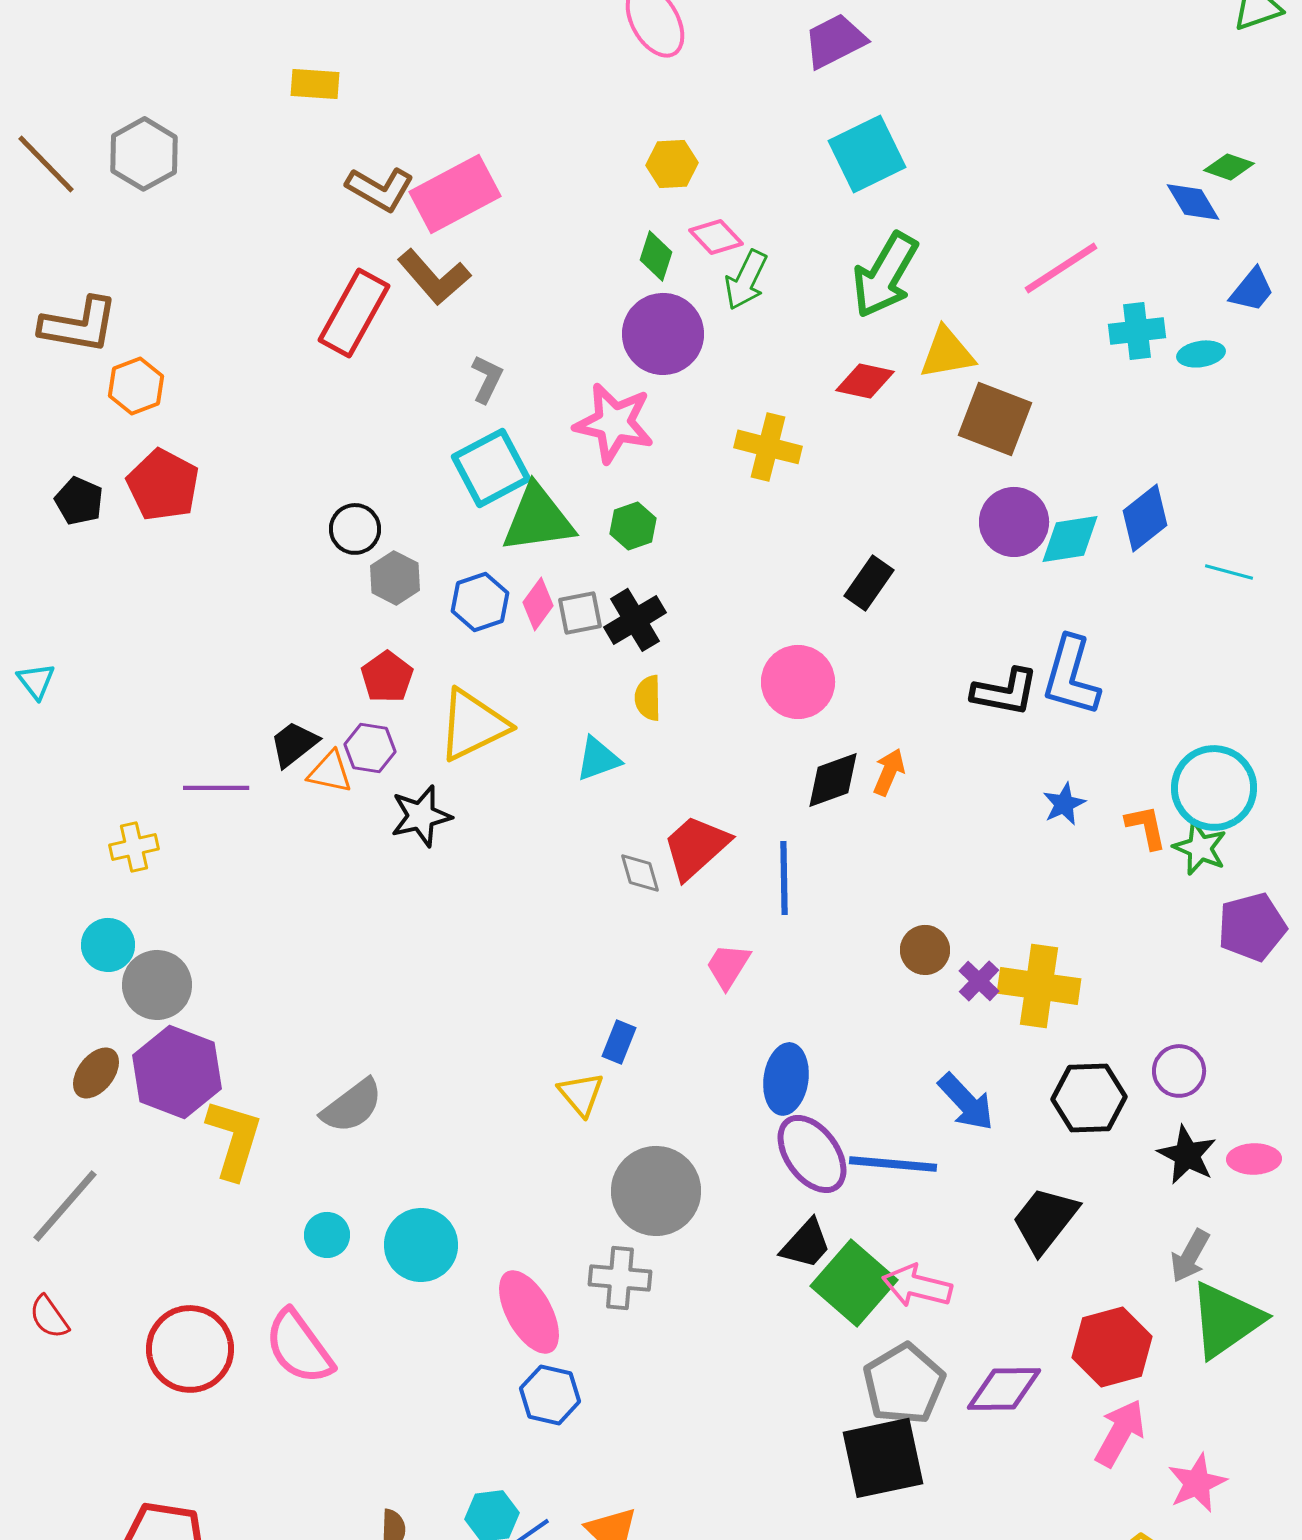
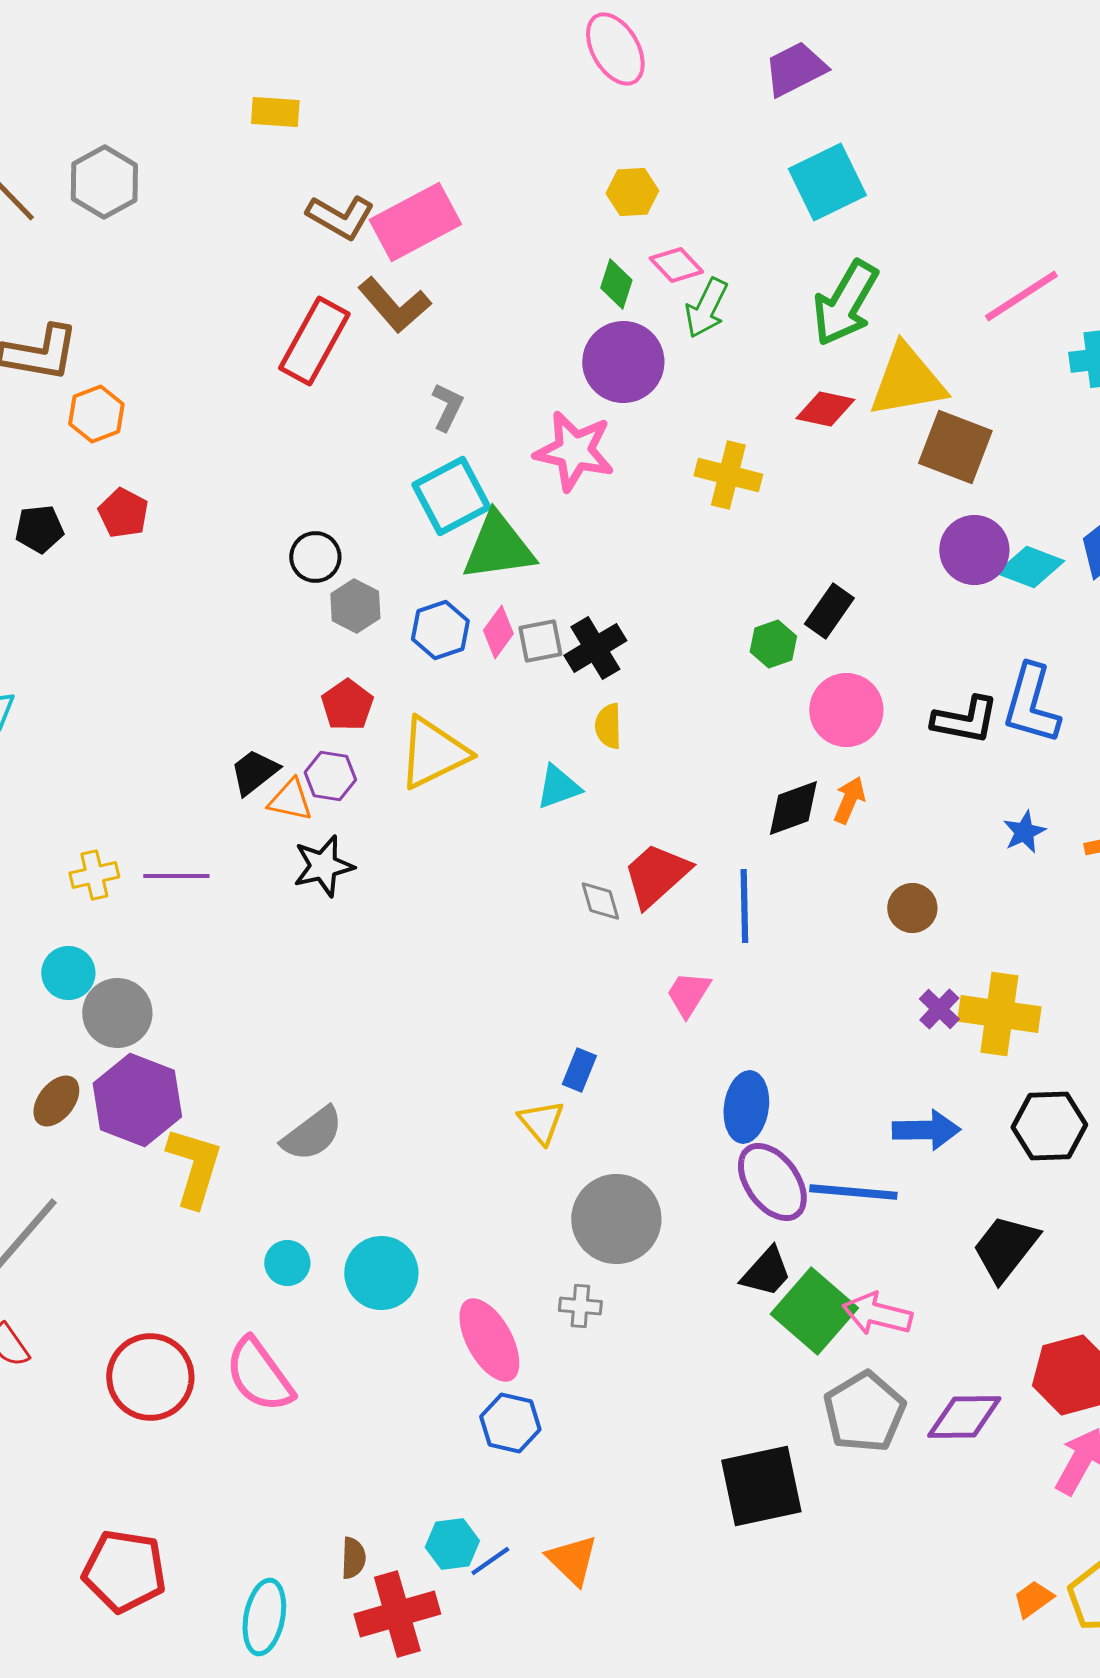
yellow triangle: (947, 353) -> (907, 381), size x1.4
red pentagon: (163, 485) -> (123, 513), size x0.7
black pentagon: (79, 501) -> (39, 529), turned -30
green hexagon: (633, 526) -> (773, 644), moved
cyan diamond: (1070, 539) -> (1030, 567), turned 30
pink circle: (798, 682) -> (846, 710), moved
purple line: (216, 788) -> (176, 876), moved
black star: (421, 816) -> (323, 866), moved
brown circle: (925, 950) -> (912, 908), moved
blue arrow: (966, 1102) -> (926, 1130), turned -48
gray cross: (620, 1278) -> (580, 1306), size x0.7
black square: (883, 1458) -> (761, 1486), moved

